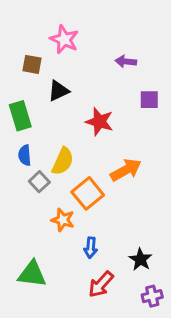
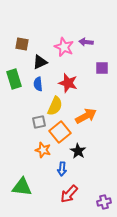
pink star: (64, 39) -> (64, 47), moved
blue semicircle: (25, 155) -> (38, 84), moved
yellow semicircle: (63, 161) -> (55, 106), moved
gray square: (39, 182) -> (39, 122), moved, turned 32
black star: (140, 259) -> (78, 151), moved

